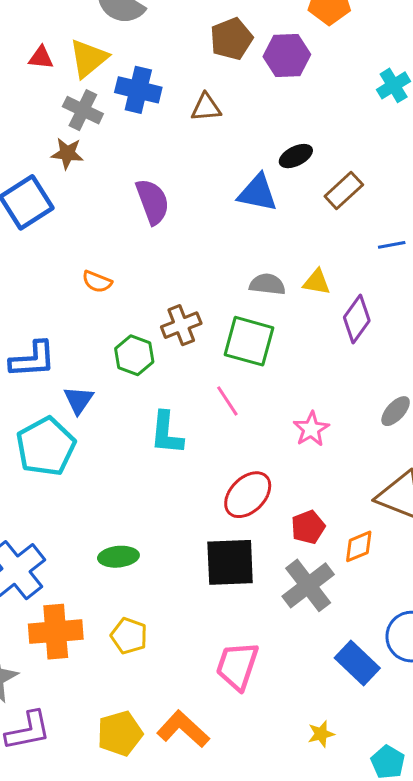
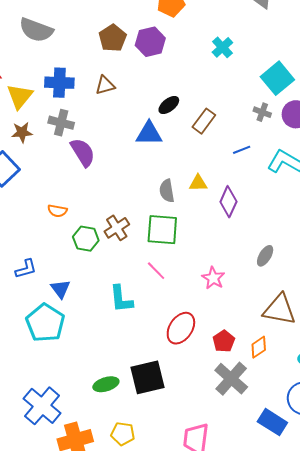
yellow triangle: (89, 58) -> (20, 96), moved
gray cross: (83, 110) -> (61, 123), moved
gray semicircle: (267, 284) -> (167, 191), turned -95
green hexagon: (134, 355) -> (86, 239), moved
blue L-shape: (33, 360) -> (26, 269), size x0.7
black square: (230, 562) -> (147, 377), moved

